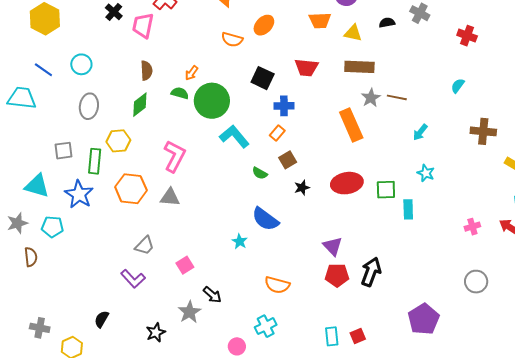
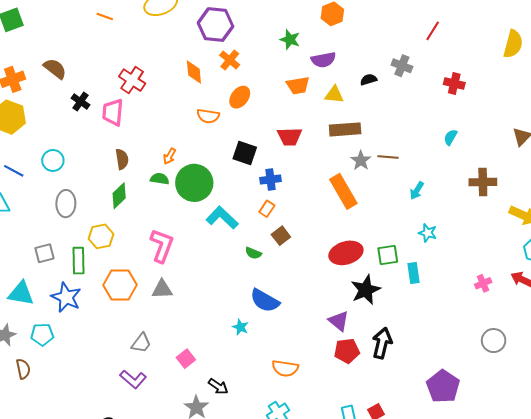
black star: (302, 188) -> (366, 290), moved, size x1.8

